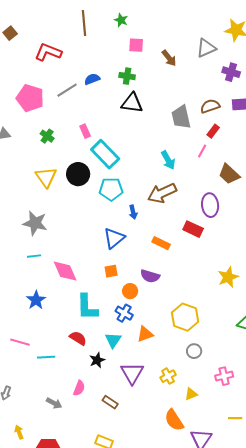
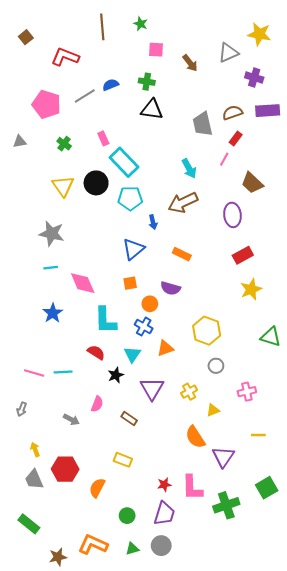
red rectangle: (193, 229) -> (243, 255), moved, turned -54
pink line: (20, 342) -> (34, 373), moved

